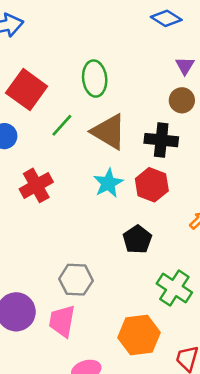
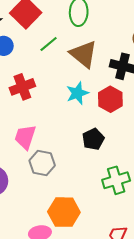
green cross: (174, 288) -> (116, 180), turned 32
pink trapezoid: (62, 321) -> (25, 137), moved
orange hexagon: (139, 335) -> (64, 212), moved

